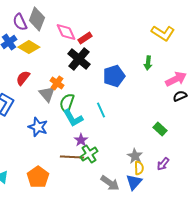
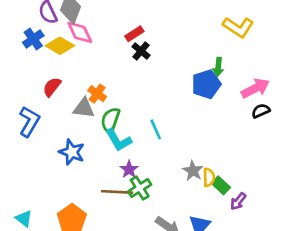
pink diamond: (66, 32) -> (80, 32), moved
black cross: (79, 59) -> (141, 51), moved, size x0.6
blue pentagon: (114, 76) -> (206, 84), moved
gray triangle: (47, 94) -> (84, 108), turned -42
green rectangle: (160, 129) -> (221, 185), moved
gray star: (135, 156) -> (193, 171), moved
yellow semicircle: (139, 168) -> (209, 177), moved

